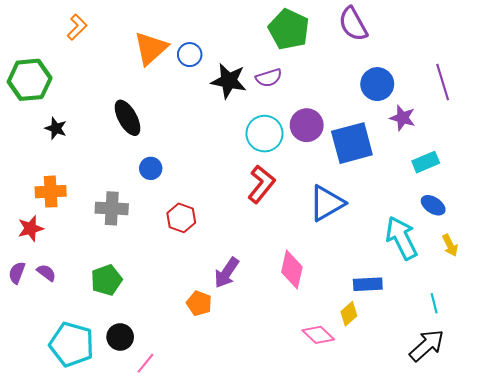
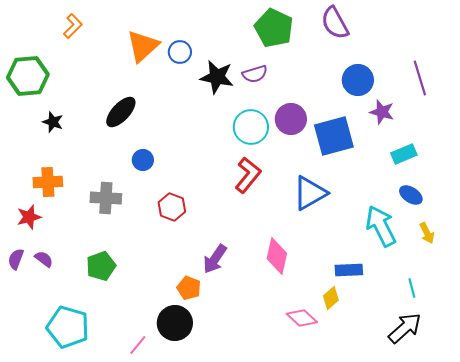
black ellipse: (128, 118) -> (121, 112), turned 72
black circle: (120, 337) -> (175, 323), moved, size x1.4

